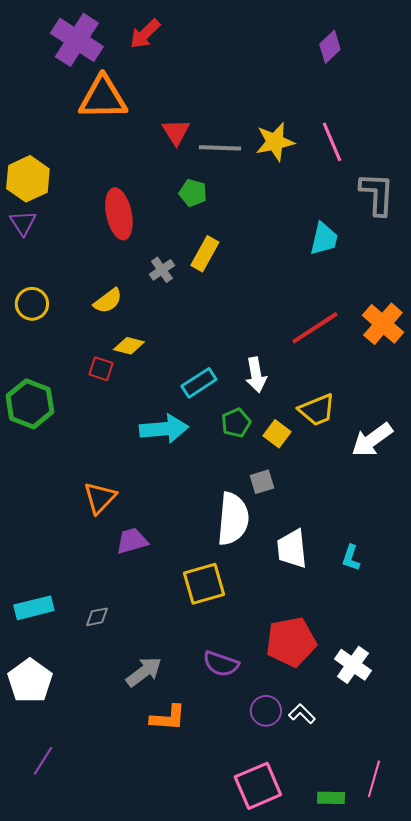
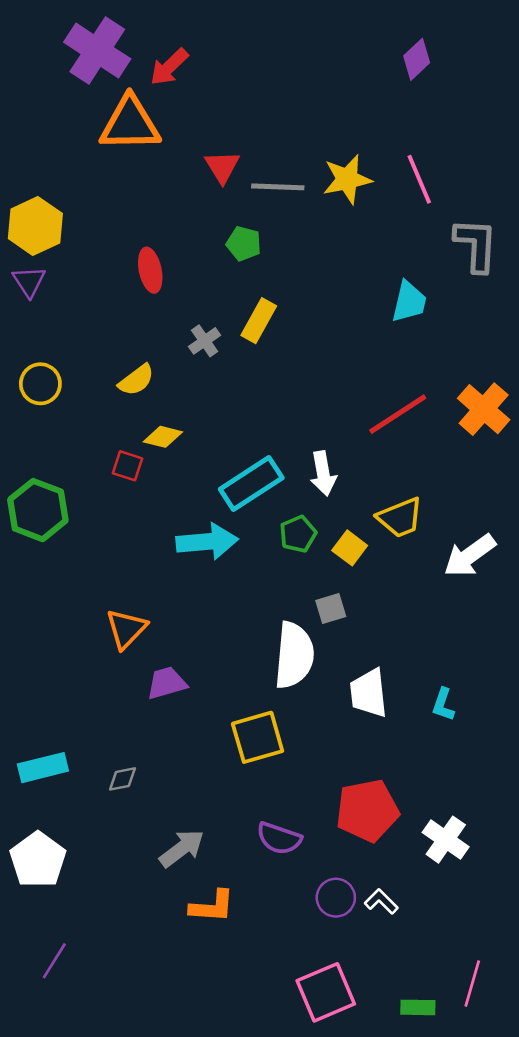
red arrow: (145, 34) -> (169, 67), moved
red ellipse: (119, 214) -> (150, 270), size x0.7
cyan rectangle: (199, 383) -> (251, 484), size x1.4

